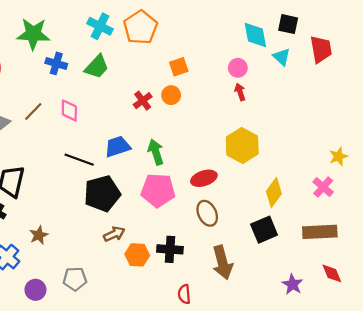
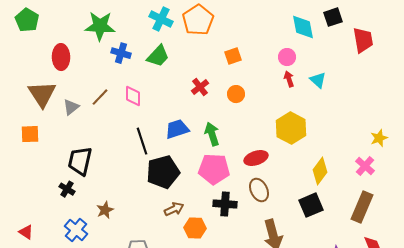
black square: (288, 24) -> (333, 17), turned -30
cyan triangle: (282, 57) -> (318, 80), moved
orange circle: (171, 95) -> (236, 94), moved
black line: (79, 160) -> (142, 141), turned 52
brown rectangle: (320, 232) -> (362, 207), turned -64
black cross: (170, 249) -> (225, 204), moved

